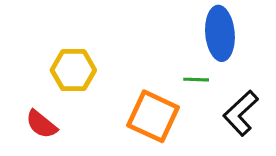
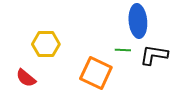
black L-shape: (241, 113) -> (154, 55), moved, turned 52

